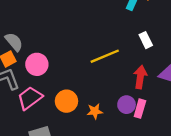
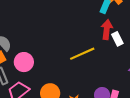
red arrow: (140, 77) -> (107, 29), moved

